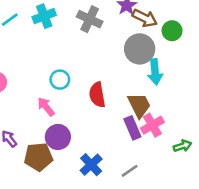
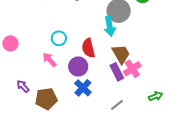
cyan arrow: (155, 72) -> (110, 26), moved
purple circle: (58, 137) -> (78, 67), moved
green arrow: (183, 146) -> (156, 96), moved
blue cross: (91, 165) -> (83, 88), moved

